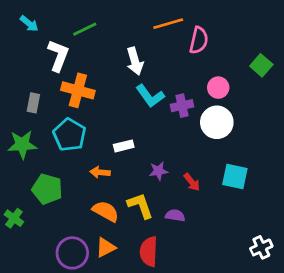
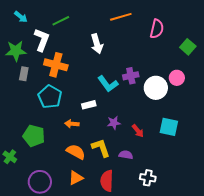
pink semicircle: (199, 40) -> (157, 29), moved
pink circle: (218, 88) -> (177, 78), moved
cyan L-shape: (150, 96) -> (108, 84), moved
green star: (22, 145) -> (16, 51), moved
white cross: (261, 247) -> (148, 178), moved, turned 35
purple circle: (72, 253) -> (40, 182), moved

